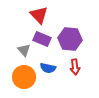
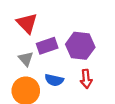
red triangle: (39, 15) -> (27, 23), moved
purple rectangle: (42, 39) -> (47, 46), turned -42

